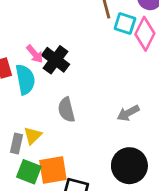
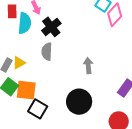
black cross: (56, 60) -> (51, 27), moved
gray arrow: (128, 113) -> (88, 66), turned 98

